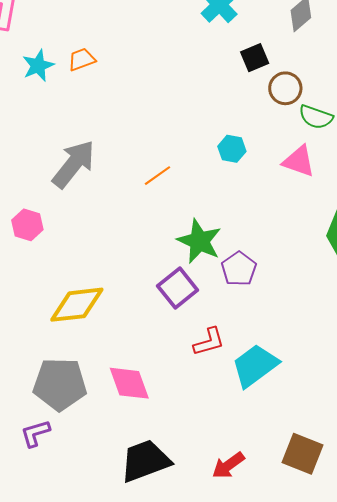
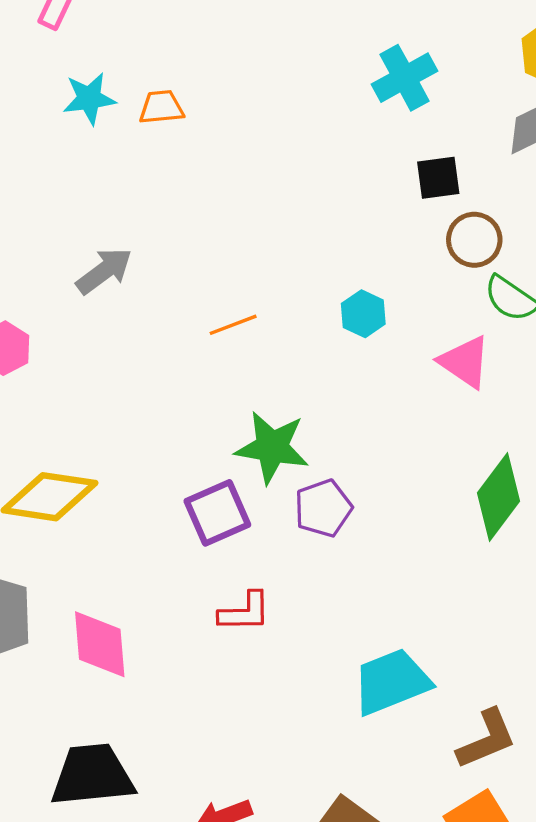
gray arrow: (74, 164) -> (104, 271), size x0.7
green star: (199, 241) -> (272, 447), turned -30
cyan trapezoid: (255, 366) -> (391, 682), moved

